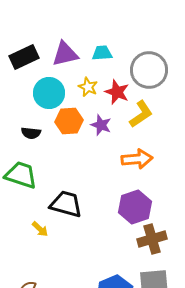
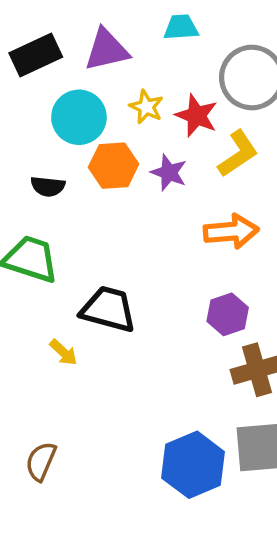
cyan trapezoid: (102, 53) -> (181, 27), moved
purple hexagon: (135, 207) -> (228, 314), size x0.7

